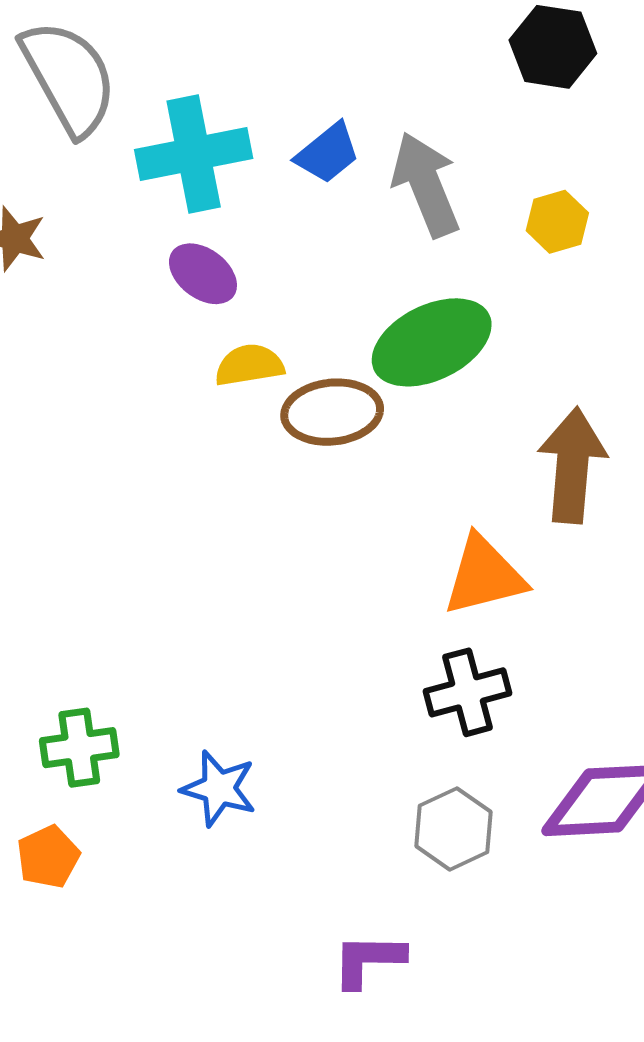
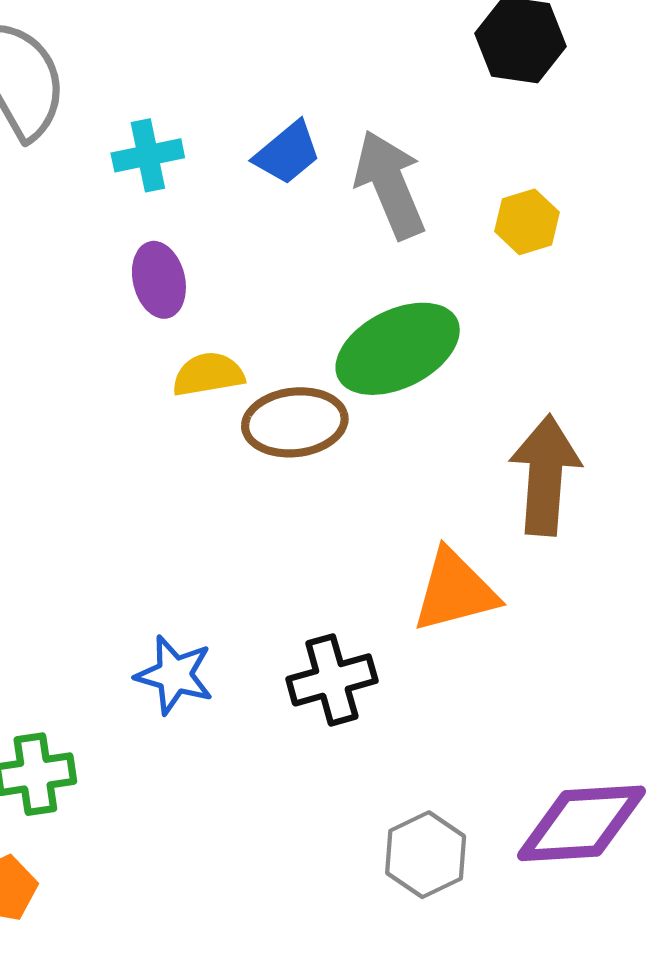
cyan cross: (194, 154) -> (148, 155), size x0.6
purple ellipse: (203, 274) -> (159, 280), turned 40
black cross: (467, 692) -> (332, 680), moved
blue star: (219, 789) -> (174, 675), moved

